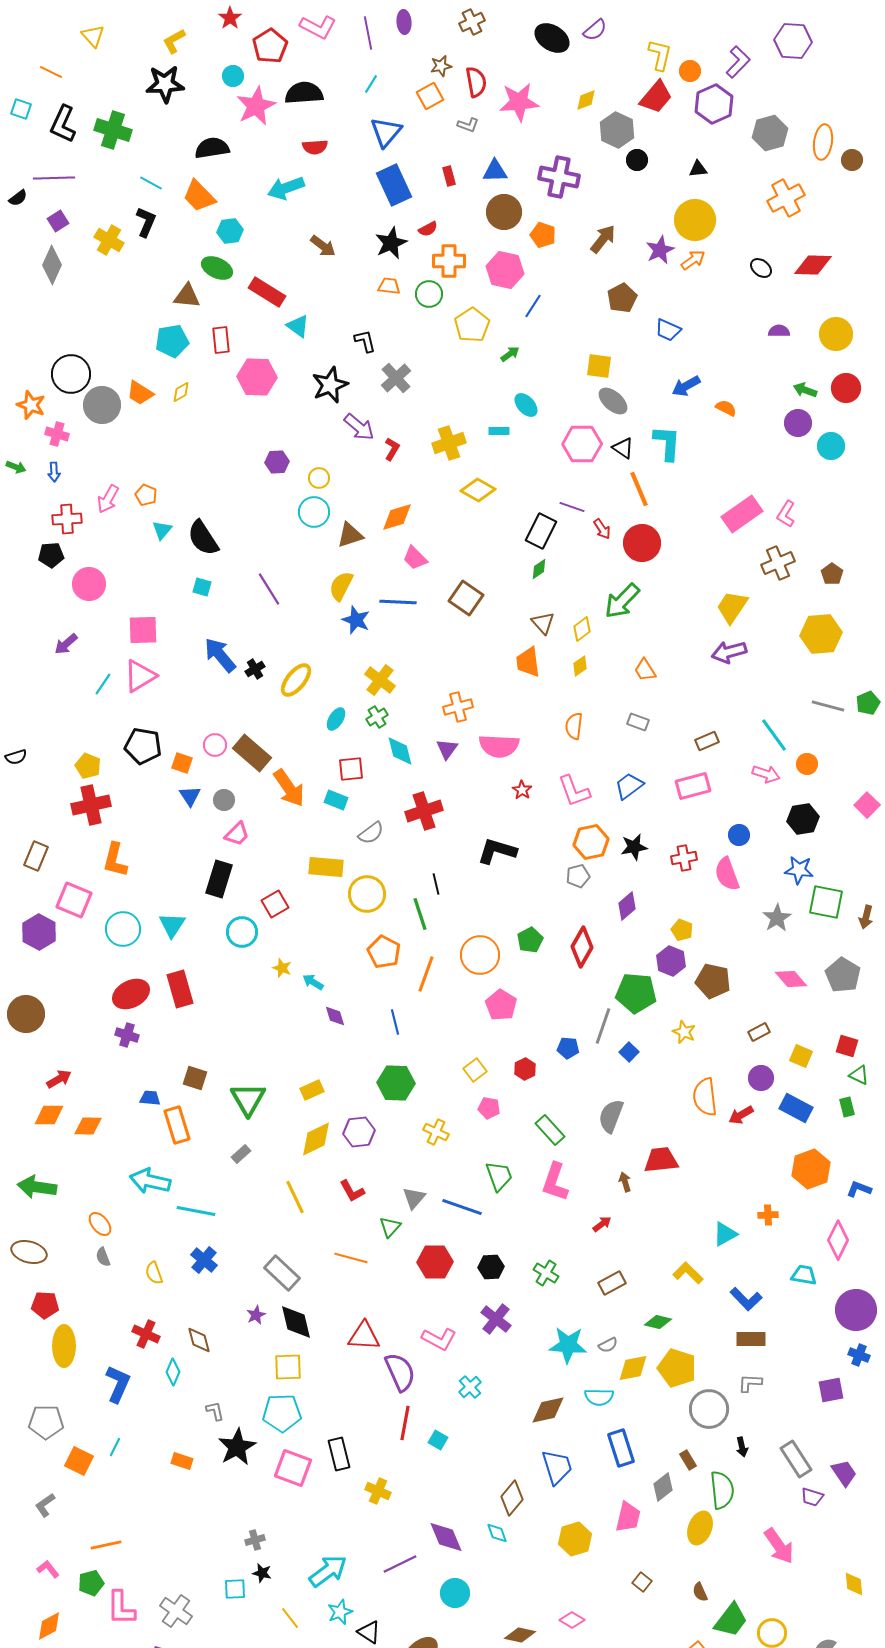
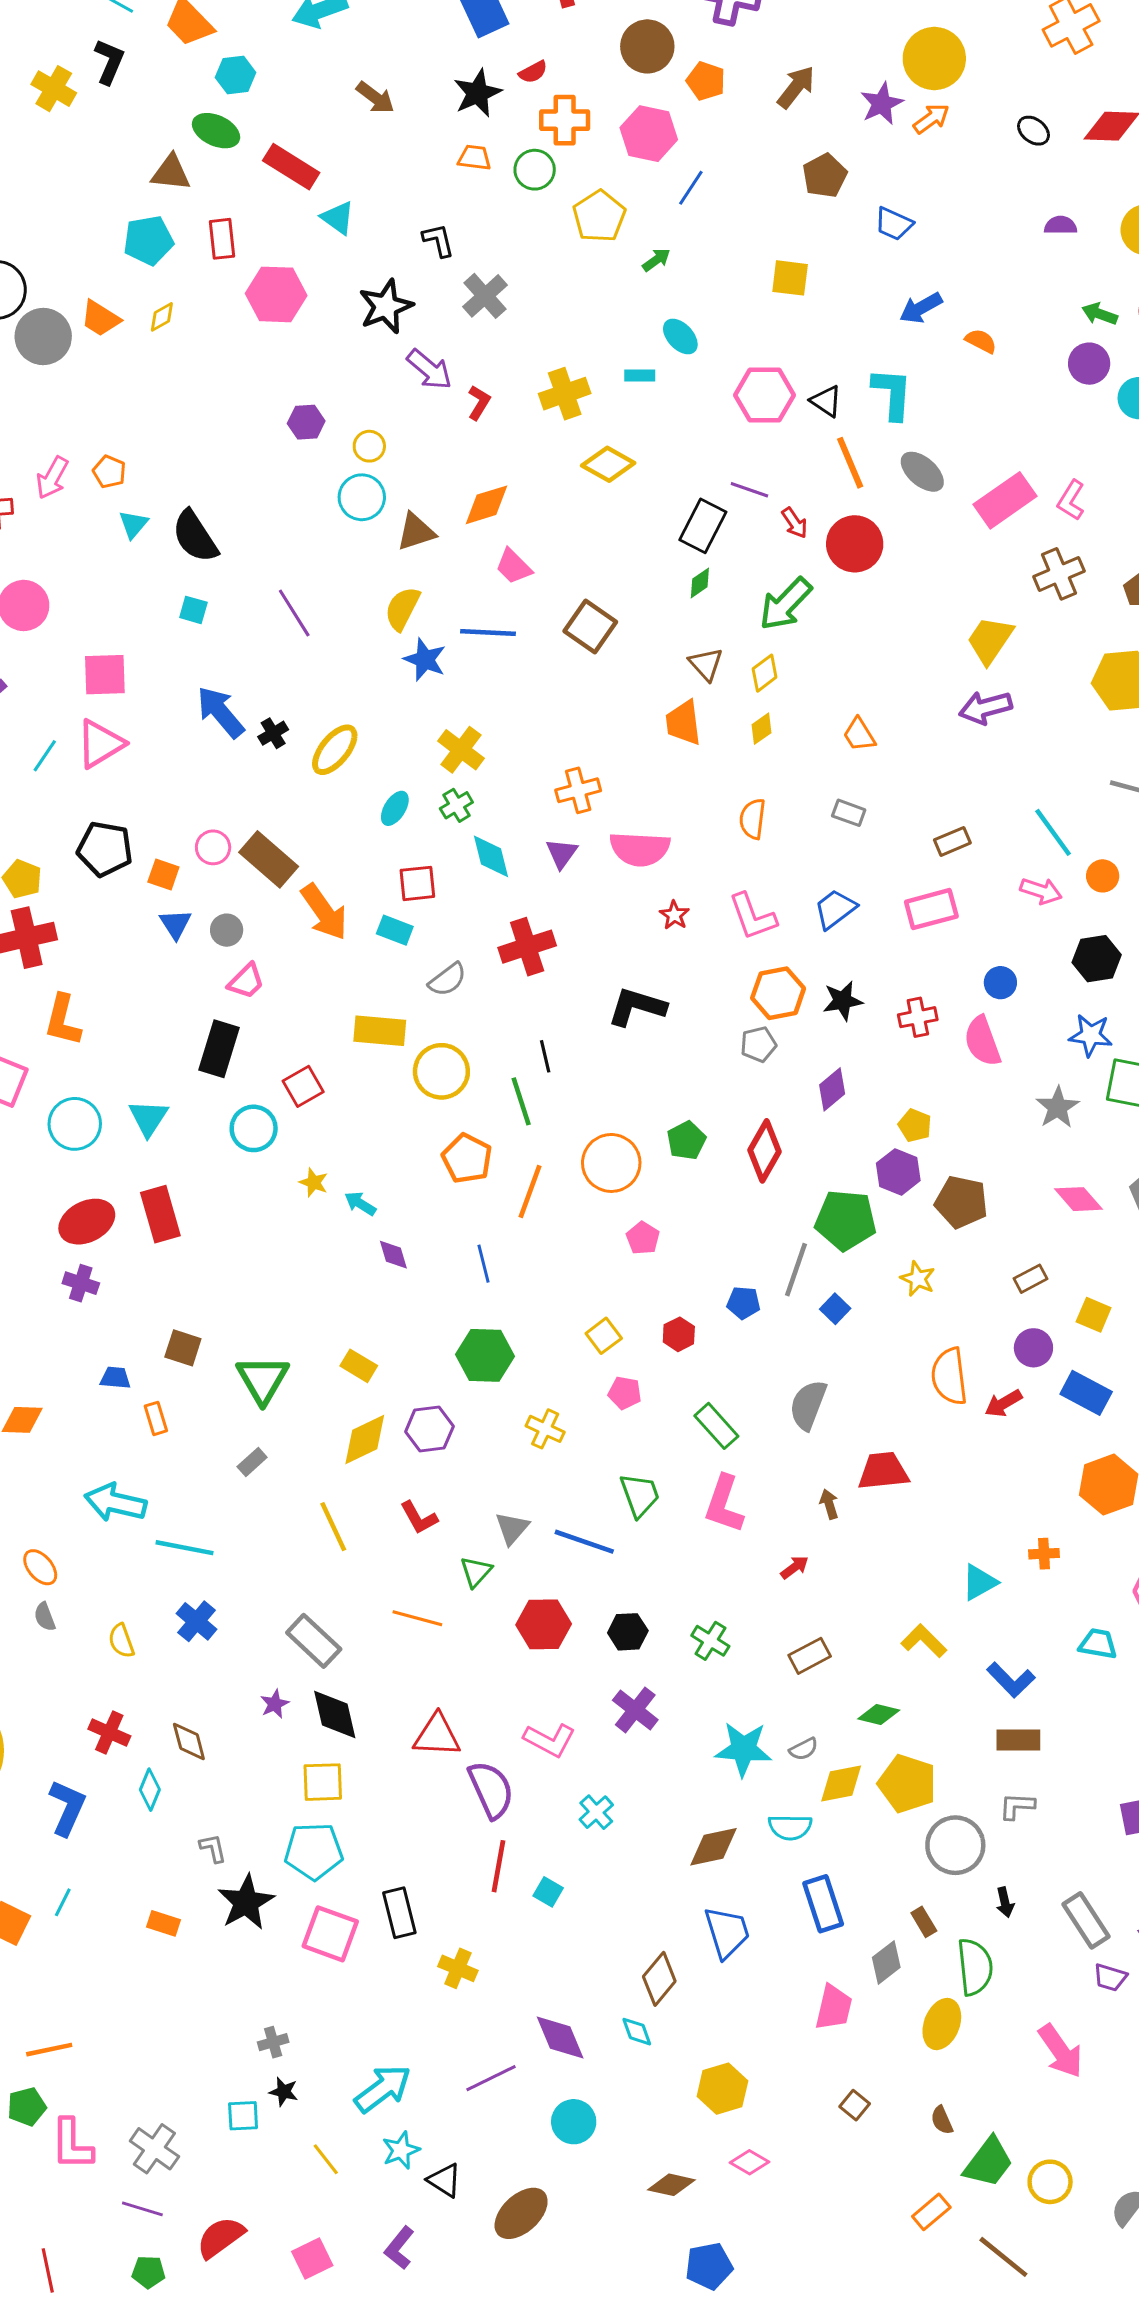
gray ellipse: (613, 401) -> (922, 472), moved
green arrow: (622, 601) -> (786, 604), moved
pink pentagon: (501, 1005) -> (643, 1238), size x0.7
yellow rectangle: (312, 1090) -> (359, 1366), turned 55
orange rectangle: (177, 1125) -> (156, 1418), size x0.6
yellow hexagon: (575, 1539) -> (722, 2089), moved

